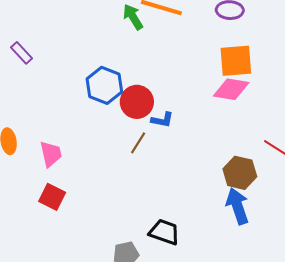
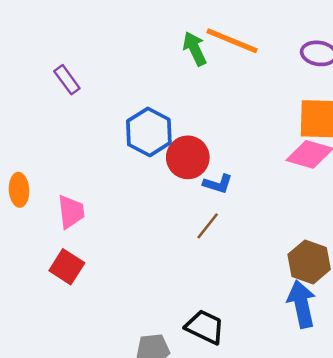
purple rectangle: (22, 53) -> (67, 80), moved
brown line: (138, 143) -> (208, 226), moved

